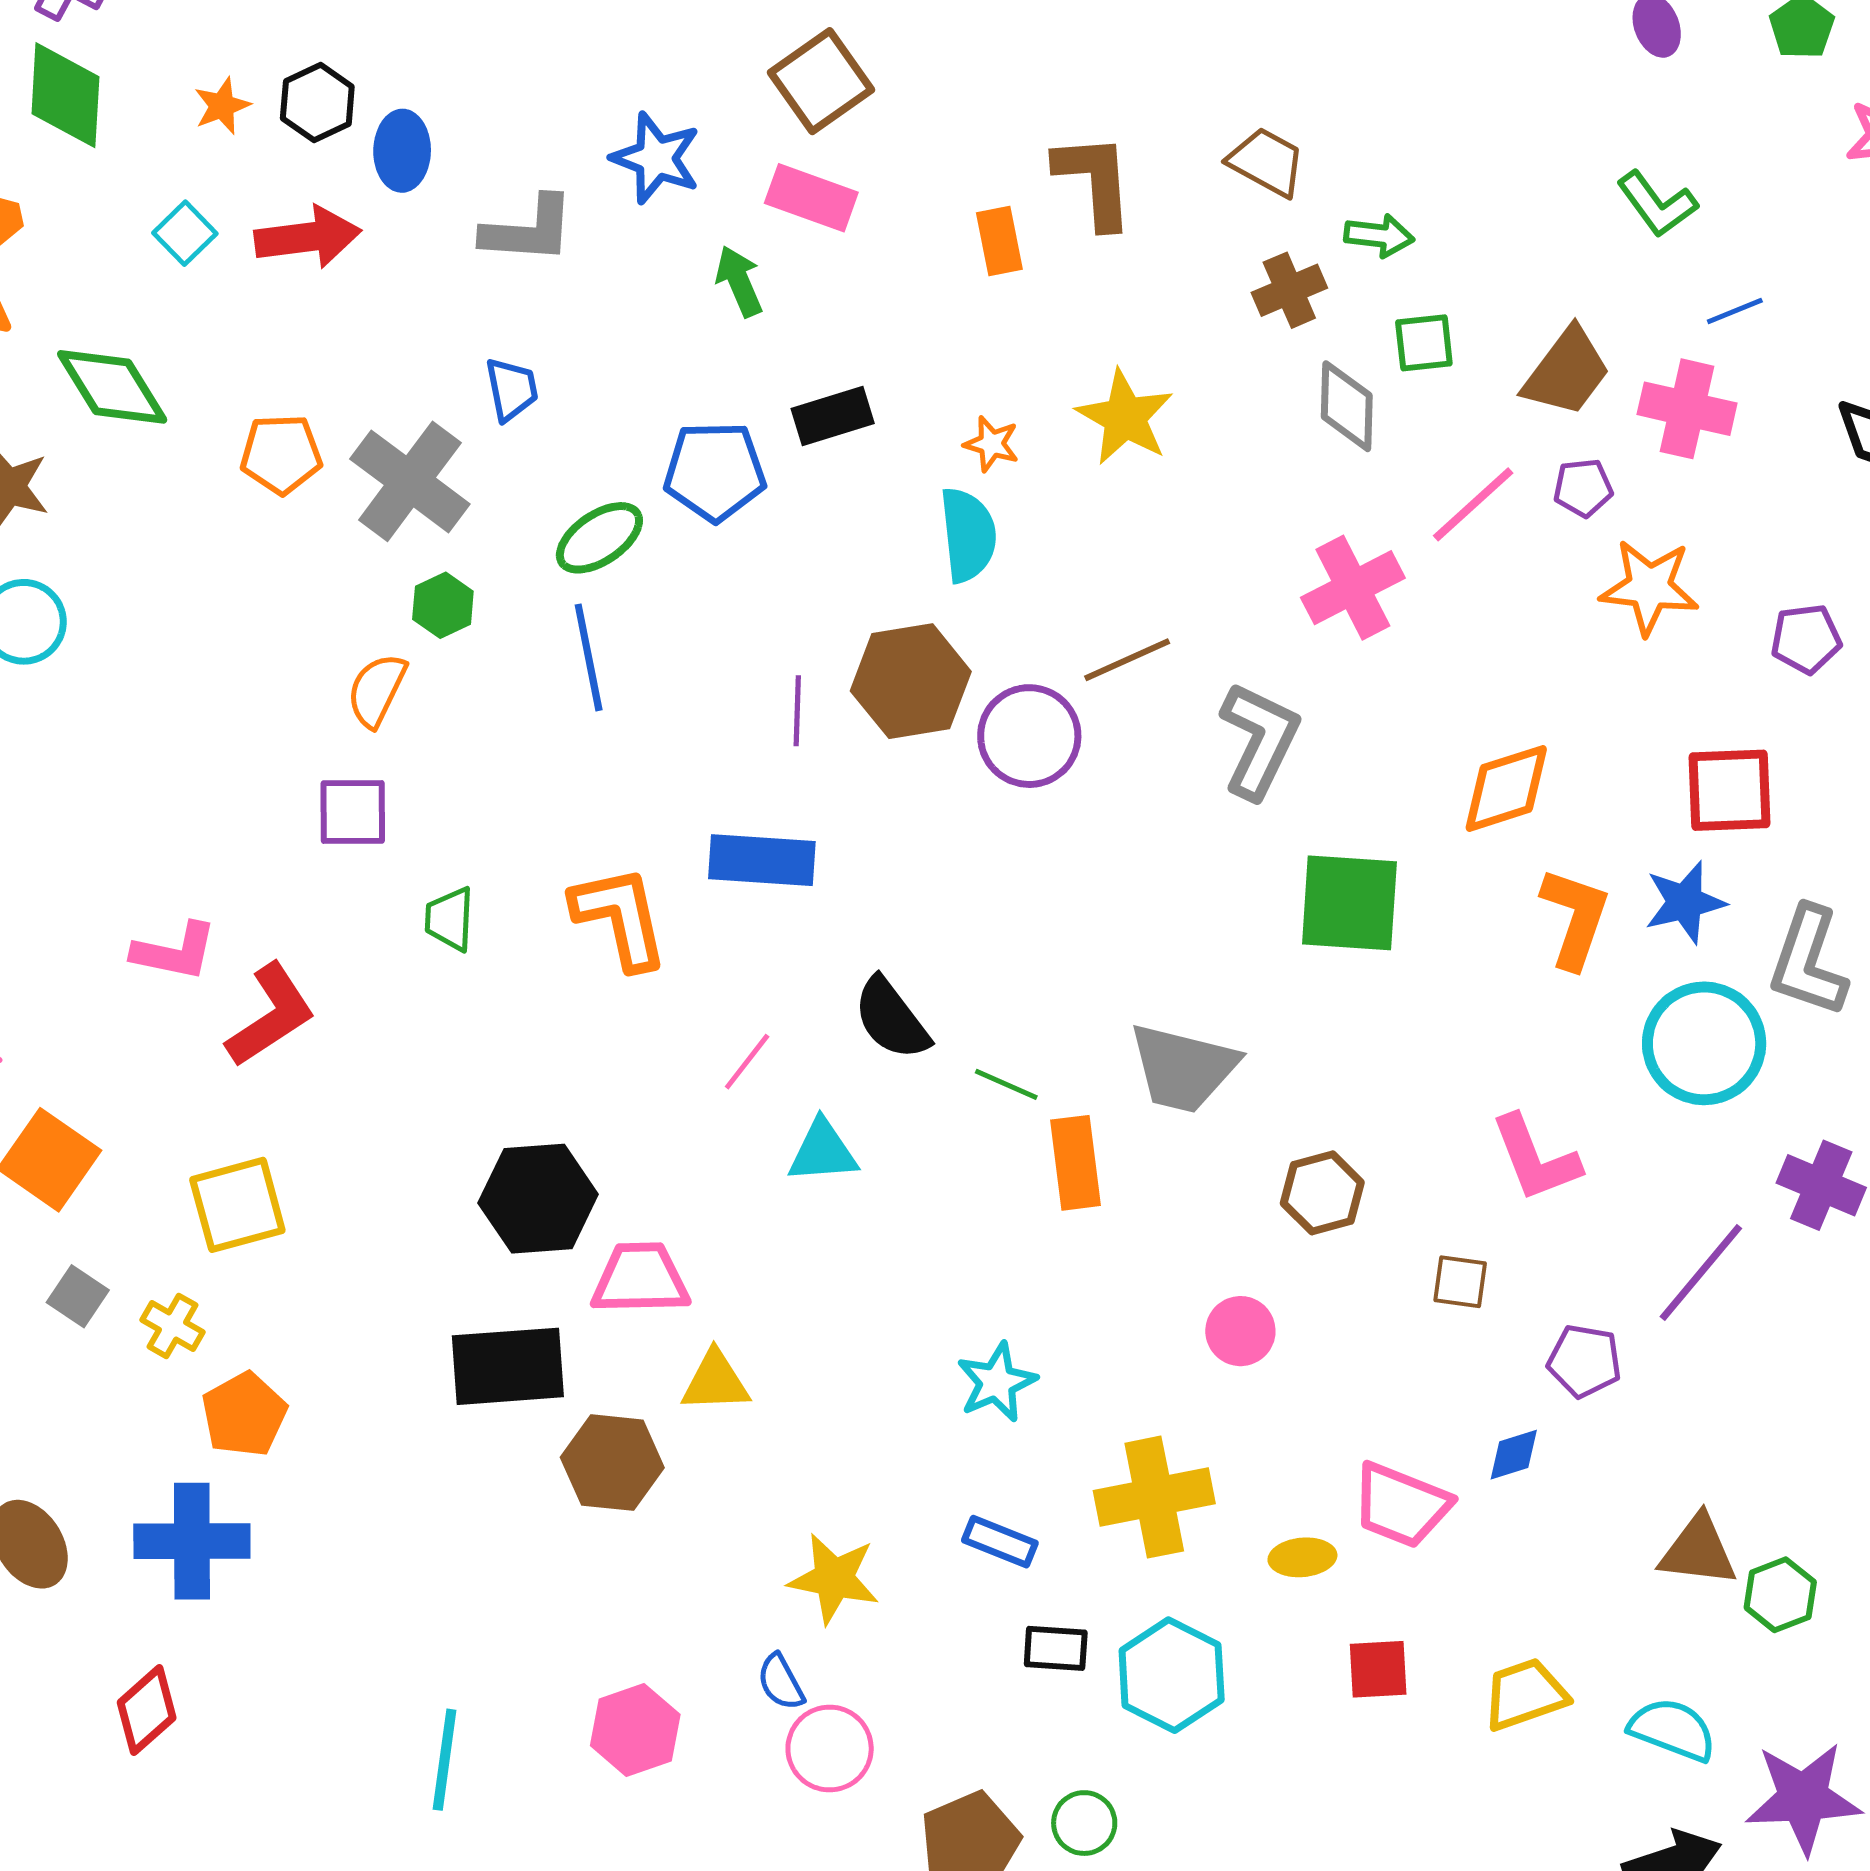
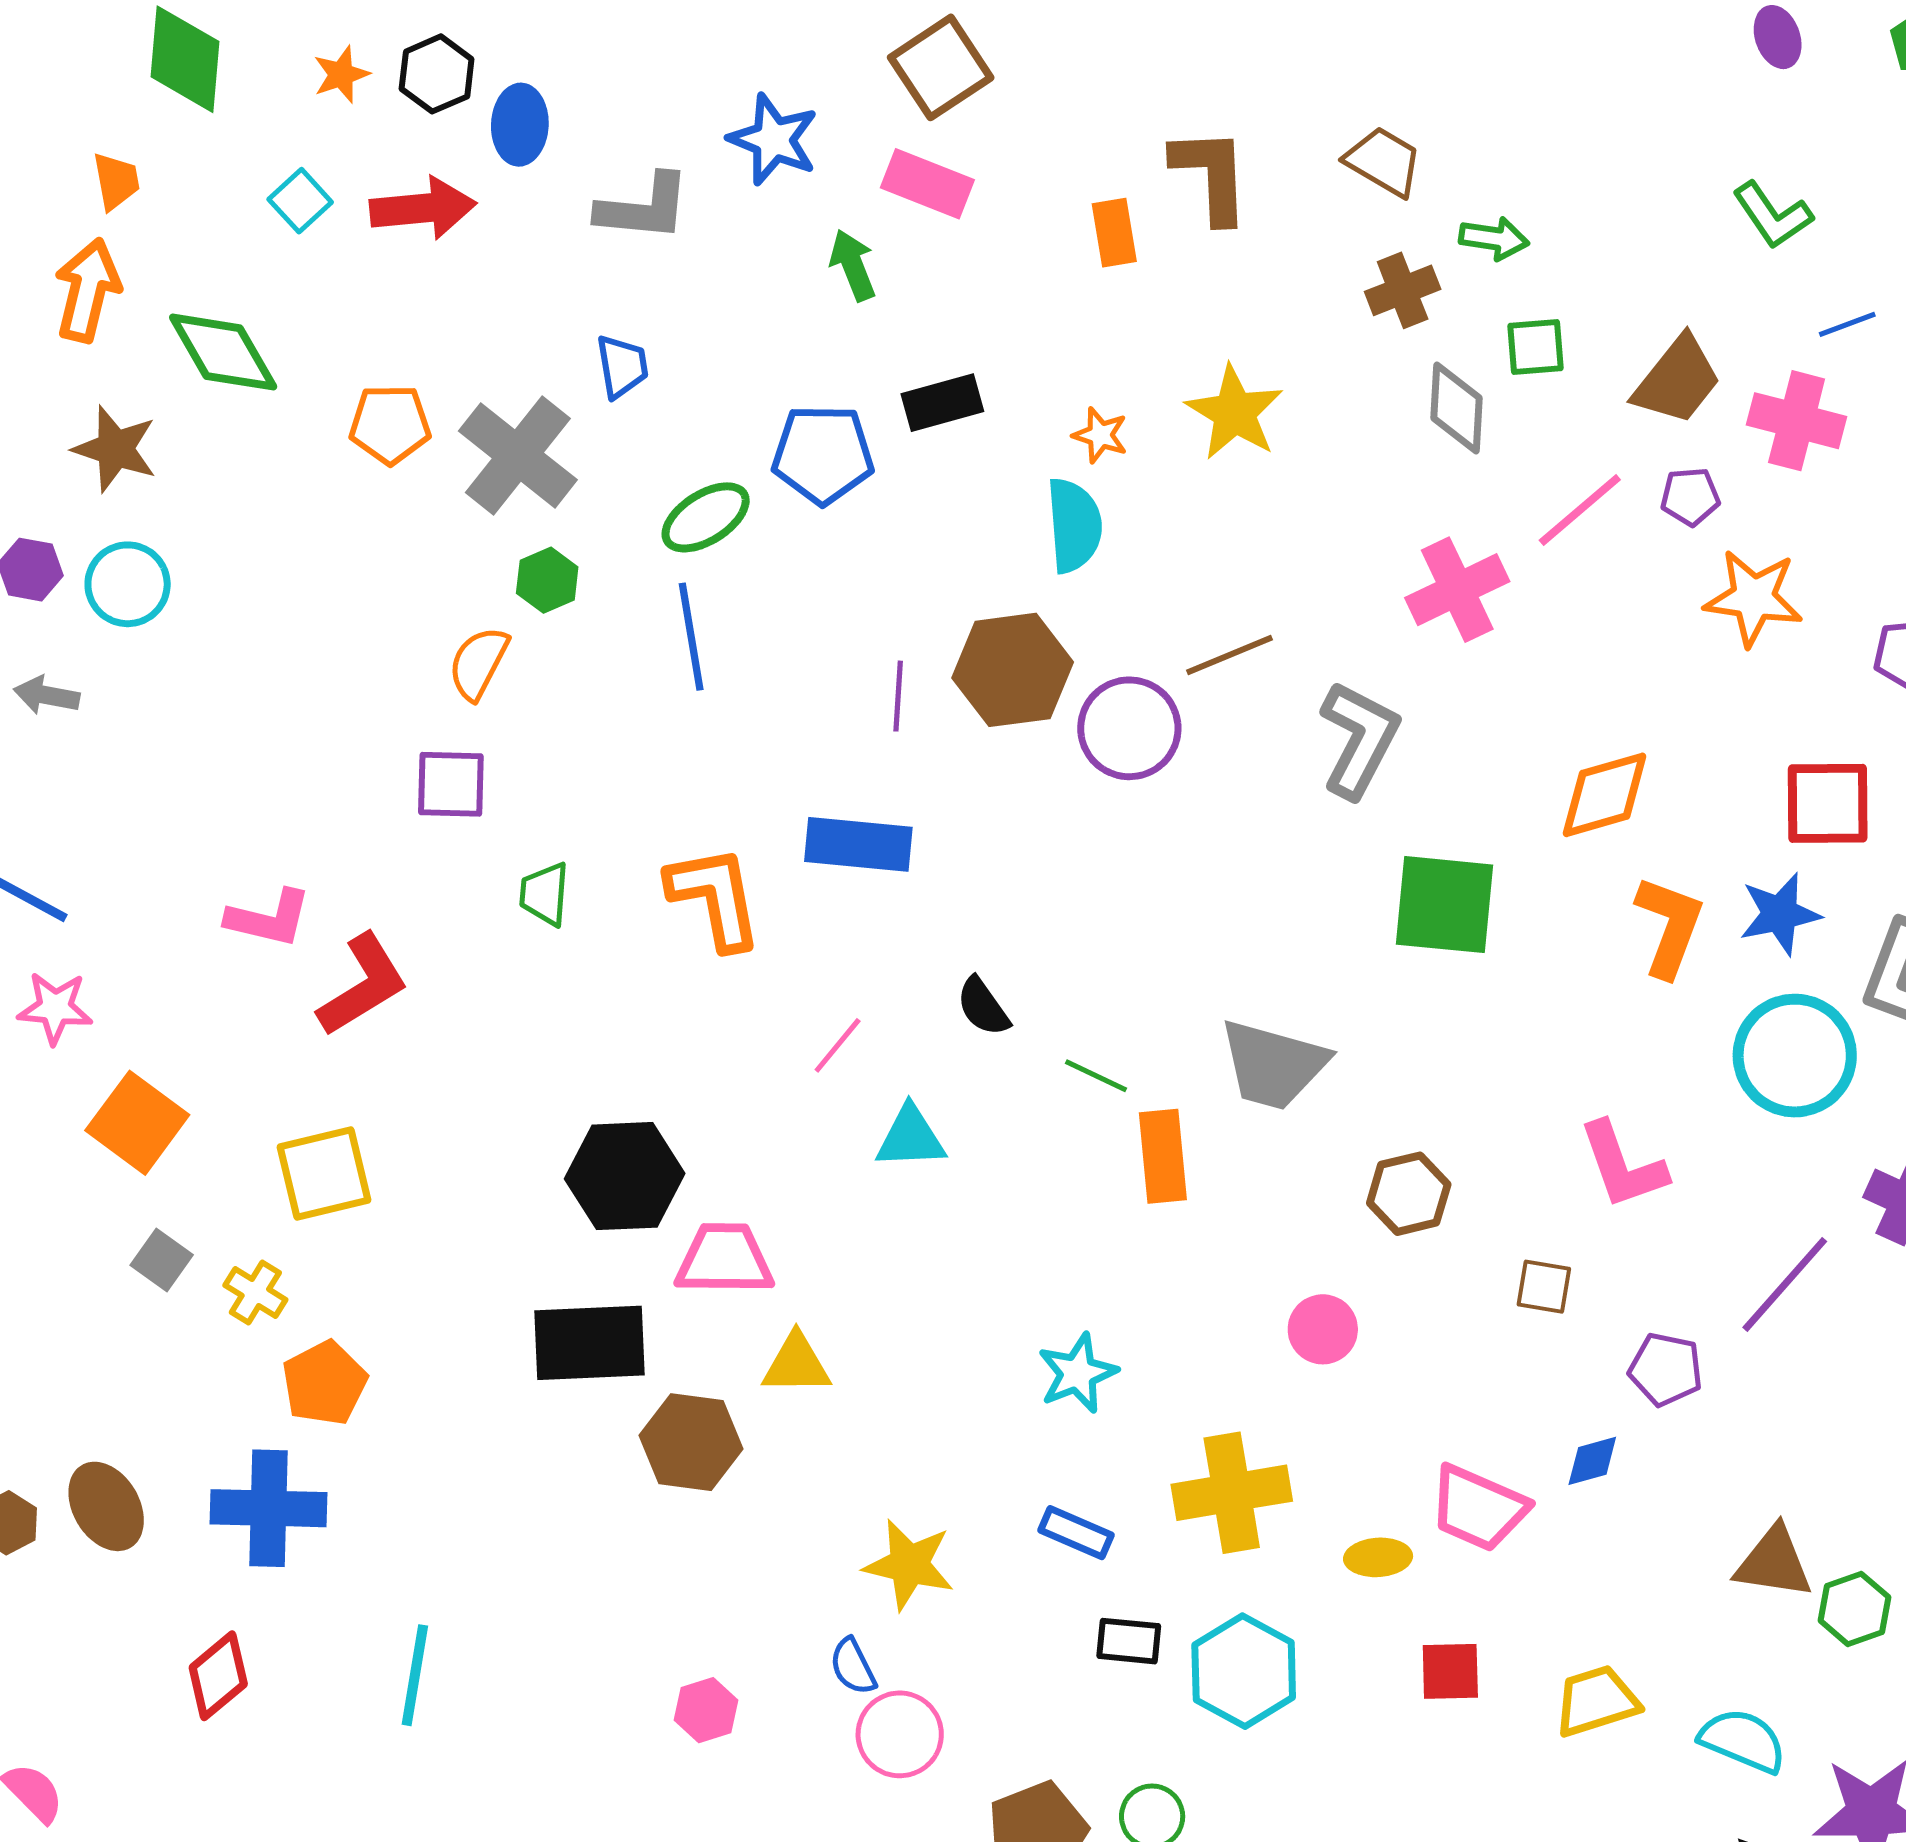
black semicircle: (891, 1019) -> (983, 1007), size x0.7
pink hexagon: (635, 1730) -> (706, 1710), size x0.7
cyan line: (445, 1760) -> (415, 1675), moved

